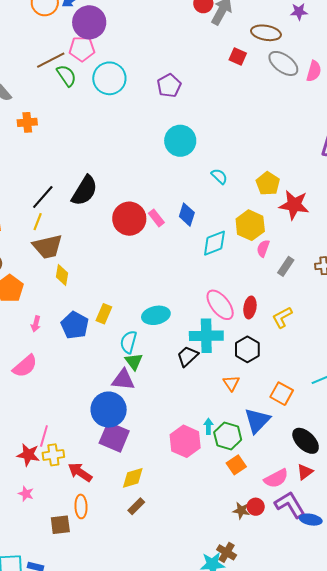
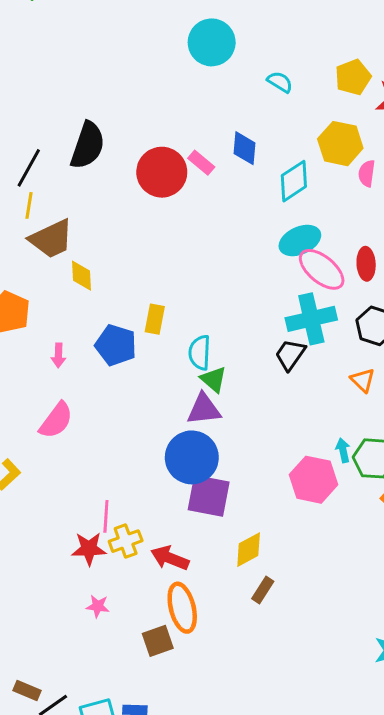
yellow pentagon: (268, 184) -> (353, 77), turned 30
cyan ellipse: (156, 315) -> (300, 241), moved
orange ellipse: (81, 506) -> (182, 608), size x1.4

